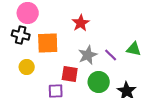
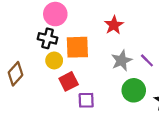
yellow circle: (27, 67) -> (54, 60), moved
red square: (70, 74) -> (69, 81), moved, turned -36

